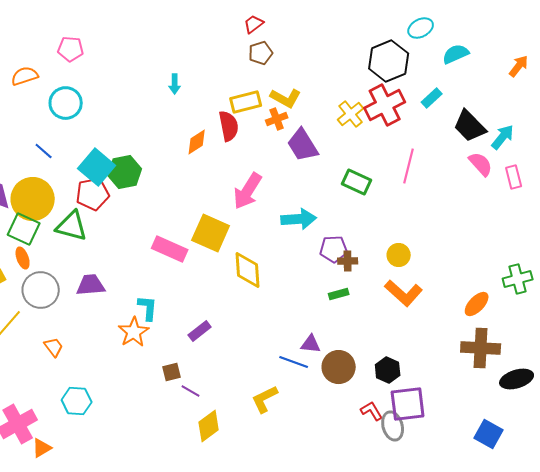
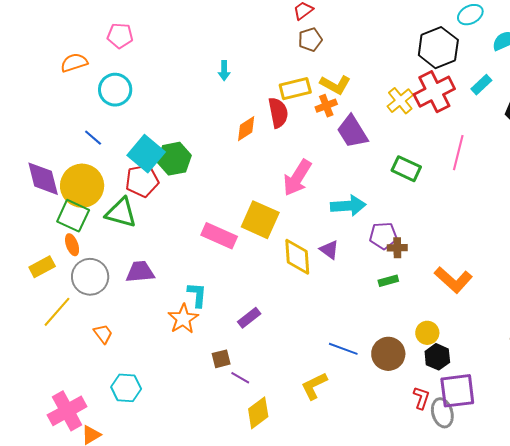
yellow circle: (399, 255) -> (427, 333), moved
purple triangle: (311, 344) -> (329, 250), moved, turned 30
red L-shape: (372, 411) -> (421, 398), turned 50

